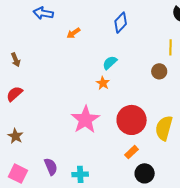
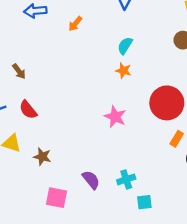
red semicircle: (14, 94) -> (28, 110), turned -72
pink star: (85, 120) -> (115, 117), size x0.7

